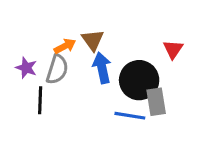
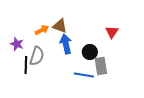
brown triangle: (93, 40) -> (60, 26), turned -35
gray semicircle: (57, 69) -> (37, 56), moved
black circle: (139, 80) -> (90, 52), size x0.6

